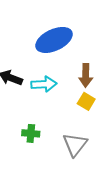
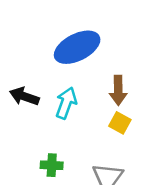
cyan arrow: (44, 84) -> (66, 103), turned -65

